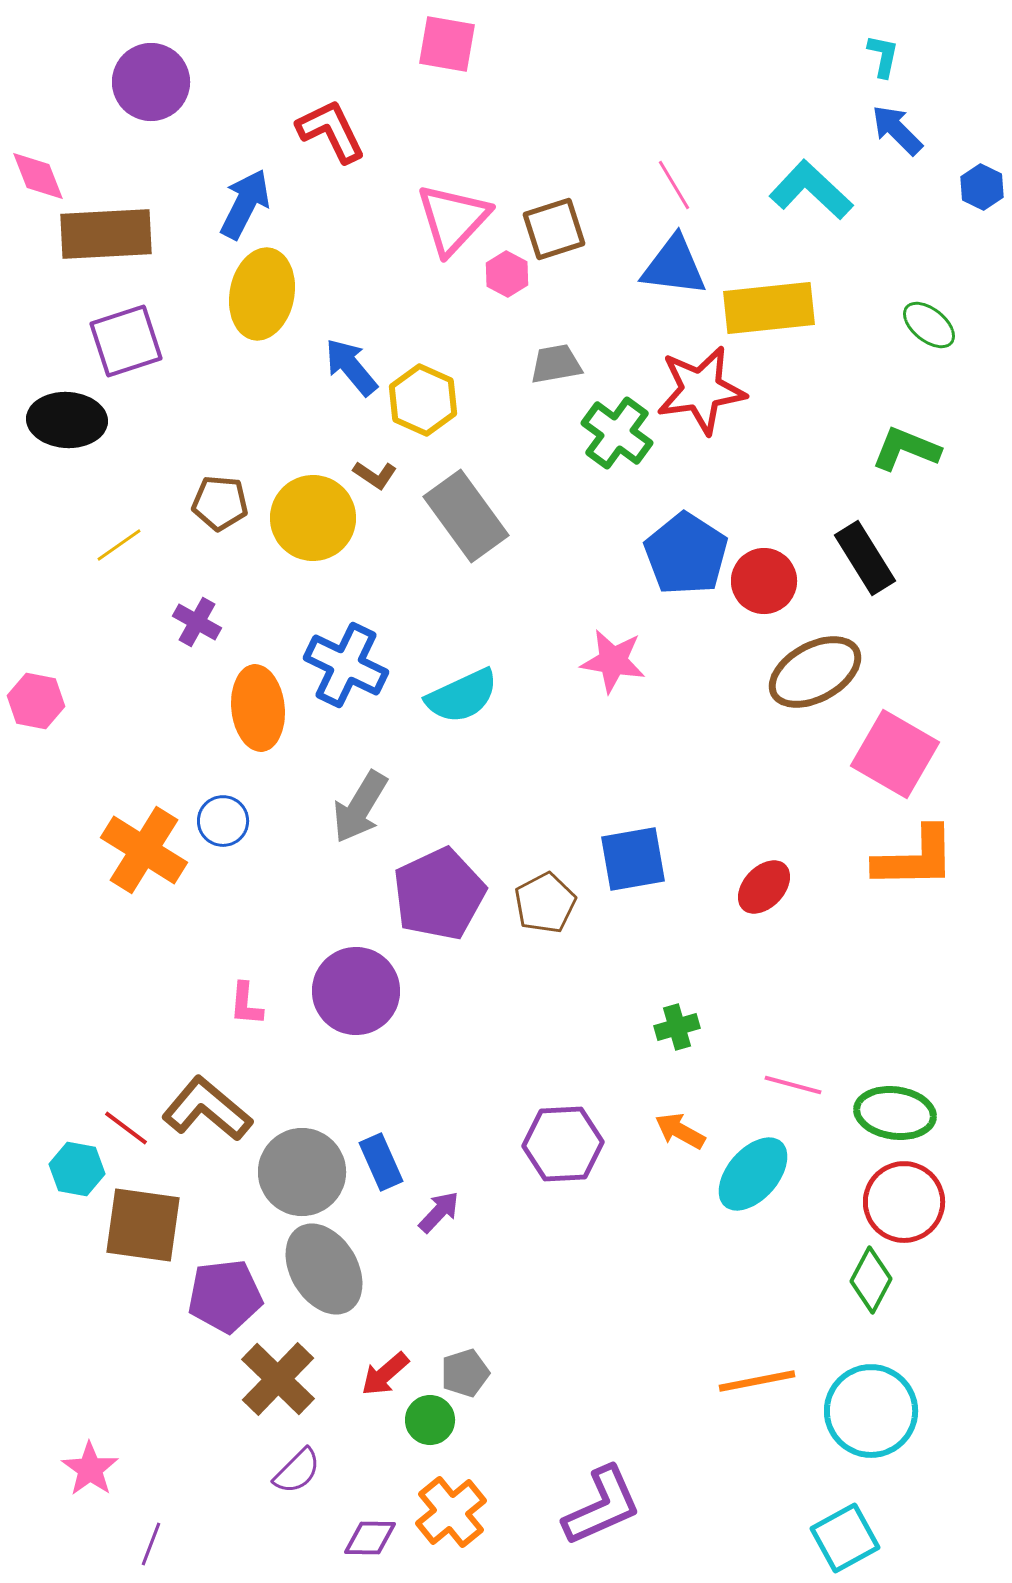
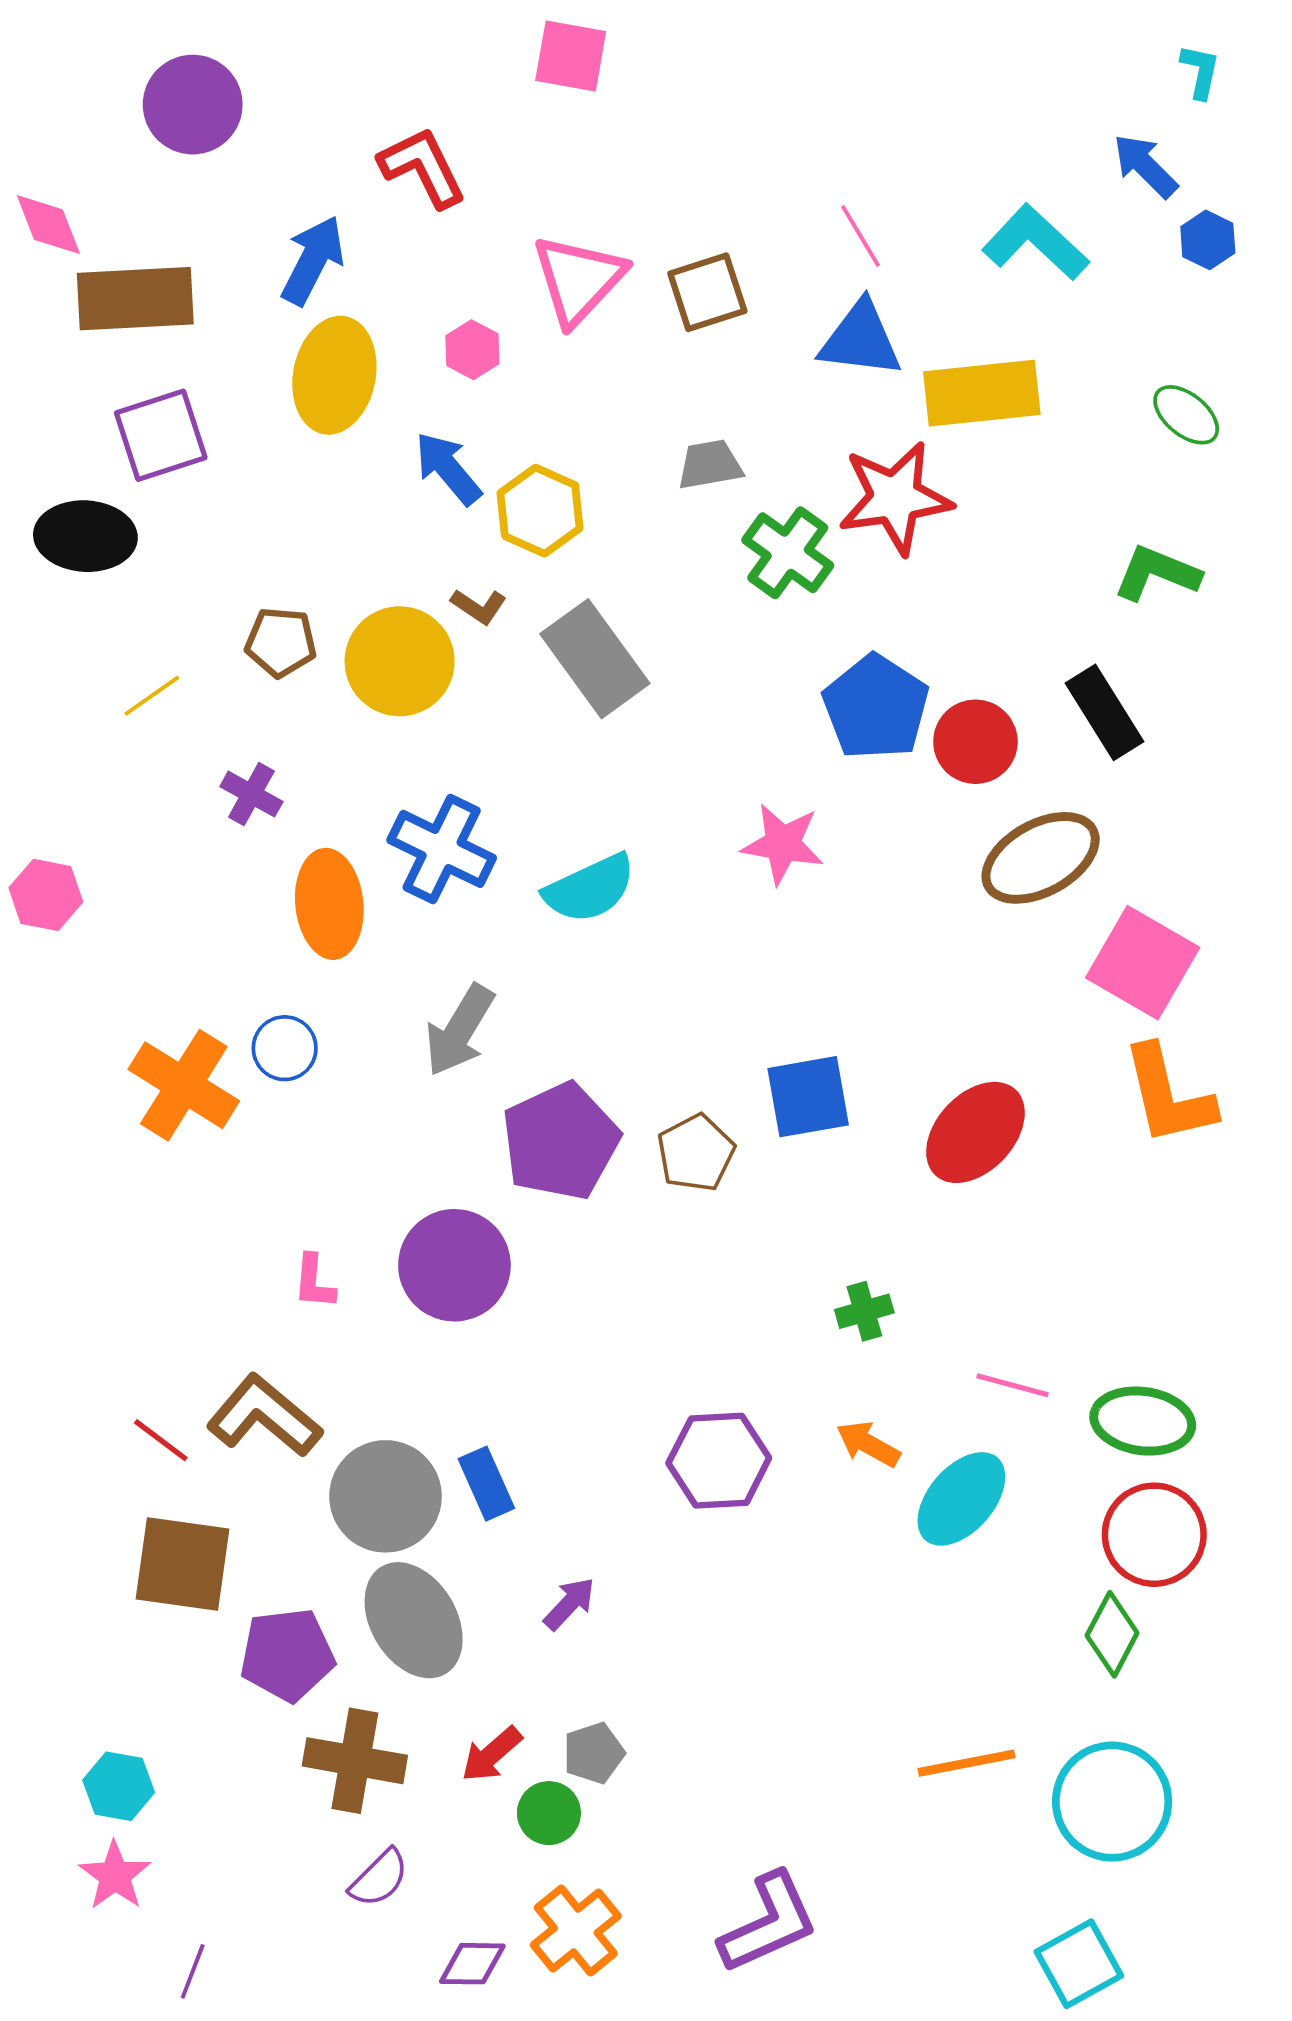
cyan L-shape: (883, 56) -> (1200, 71), moved
blue hexagon: (982, 187) -> (1208, 240), moved
pink hexagon: (507, 274) -> (472, 350), moved
orange L-shape: (915, 858) -> (1168, 1095), turned 78
red ellipse: (764, 887) -> (975, 1132), size x1.5
cyan hexagon: (77, 1169) -> (119, 1786), moved
purple arrow: (439, 1212) -> (569, 1604), moved
brown cross: (278, 1379) -> (355, 1761), turned -34

